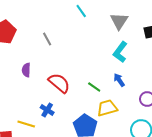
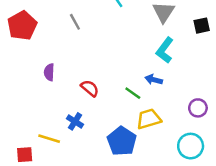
gray line: (47, 39) -> (75, 22), moved
blue arrow: (119, 80) -> (154, 80), moved, turned -40
red semicircle: (59, 83) -> (90, 88), size x0.7

